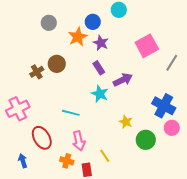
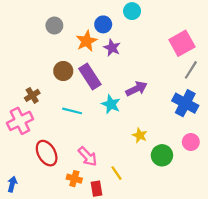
pink square: (147, 46) -> (182, 43), moved
purple rectangle: (99, 68) -> (90, 77), moved, size x1.6
brown cross: (37, 72) -> (32, 95), moved
blue cross: (164, 106) -> (185, 103), moved
cyan line: (71, 113) -> (72, 111), moved
pink arrow: (79, 141) -> (88, 156), turned -30
blue arrow: (23, 161) -> (12, 184), moved, turned 32

